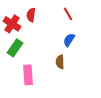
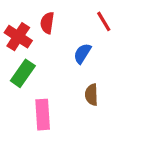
blue semicircle: (69, 40) -> (82, 53), moved

